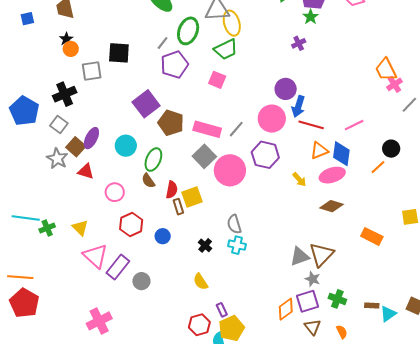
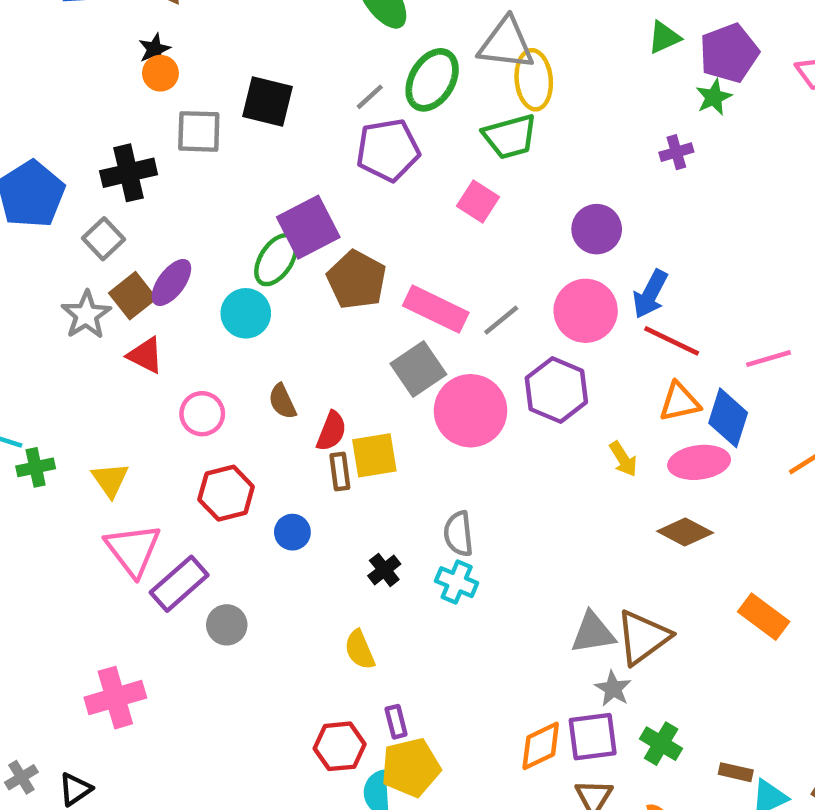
purple circle: (286, 89) -> (597, 229), moved
green ellipse: (153, 160) -> (276, 260), moved

